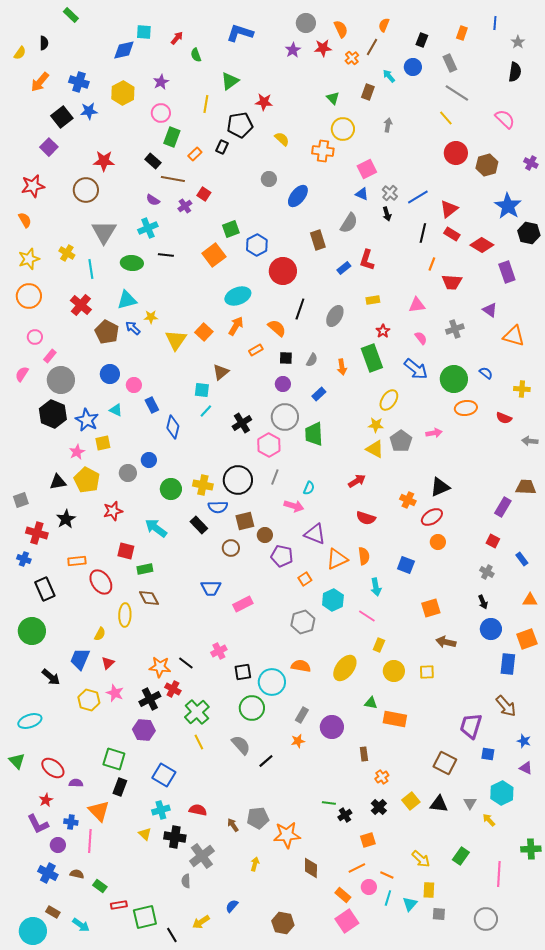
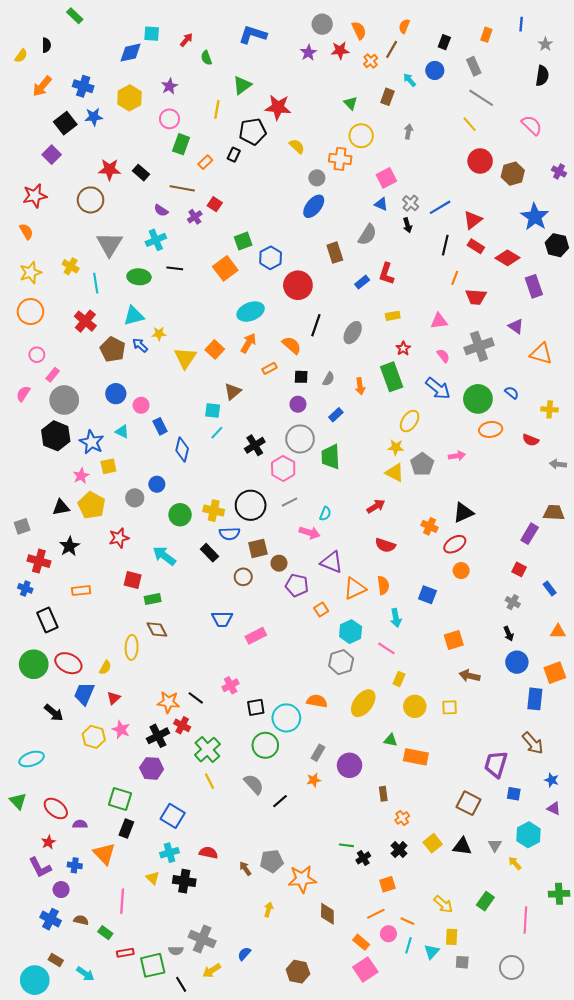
red star: (264, 102) -> (278, 107), size x1.4
black rectangle: (153, 161) -> (141, 173), moved
gray circle: (269, 179) -> (317, 178), moved
gray cross: (455, 329) -> (479, 346), size x1.5
gray line: (275, 477) -> (290, 502), turned 42
red ellipse: (101, 582) -> (68, 663), moved, turned -30
gray hexagon: (303, 622) -> (341, 662), moved
pink line: (90, 841) -> (122, 901), moved
gray cross: (202, 856) -> (202, 939), moved, turned -30
gray semicircle: (186, 881) -> (176, 951), moved, turned -88

